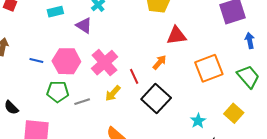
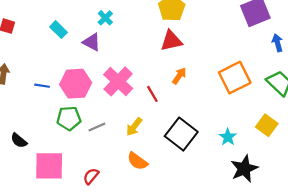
cyan rectangle: (55, 12) -> (58, 30), turned 63
red triangle: (176, 36) -> (171, 41), moved
yellow arrow: (113, 93) -> (134, 127), moved
black square: (156, 98) -> (181, 134), moved

